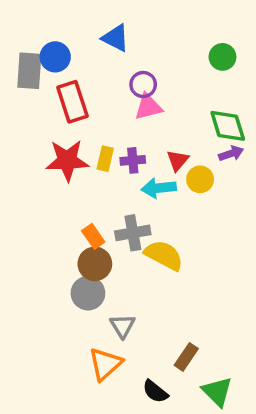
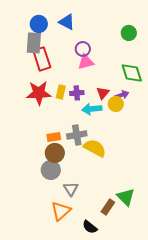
blue circle: (55, 57) -> (39, 24), moved
gray rectangle: (29, 71) -> (34, 43), moved
purple arrow: (231, 153) -> (122, 95), moved
orange rectangle: (93, 236) -> (54, 137), turned -64
green triangle: (217, 391) -> (126, 197), moved

